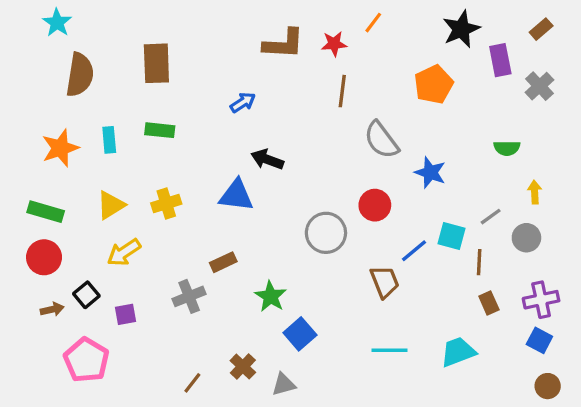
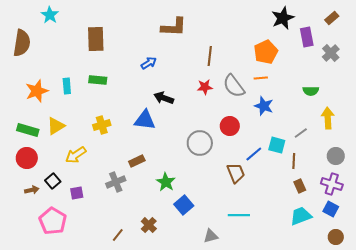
cyan star: (57, 23) -> (50, 15), moved
orange line: (373, 23) -> (261, 78), moved, turned 48
red star: (334, 44) -> (205, 87), moved
brown semicircle: (80, 75) -> (22, 43), moved
yellow arrow: (535, 192) -> (328, 118), size x1.5
yellow triangle: (111, 205) -> (56, 126), moved
gray circle: (526, 238) -> (336, 156), moved
purple cross: (541, 300) -> (332, 184), turned 30
cyan trapezoid: (458, 352) -> (301, 216), moved
gray triangle: (284, 384) -> (211, 236), moved

